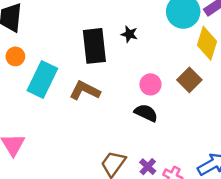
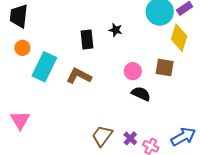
black rectangle: (94, 46) -> (87, 39), size x0.7
brown square: (189, 80) -> (165, 67), turned -36
black semicircle: (146, 113) -> (141, 94), moved

